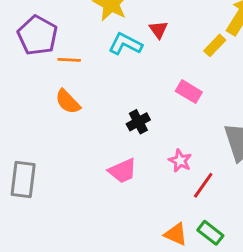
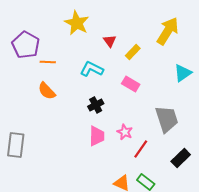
cyan L-shape: (125, 44) -> (92, 69), moved
yellow rectangle: (215, 45) -> (133, 52), moved
pink trapezoid: (122, 171) -> (97, 136), moved, turned -65

